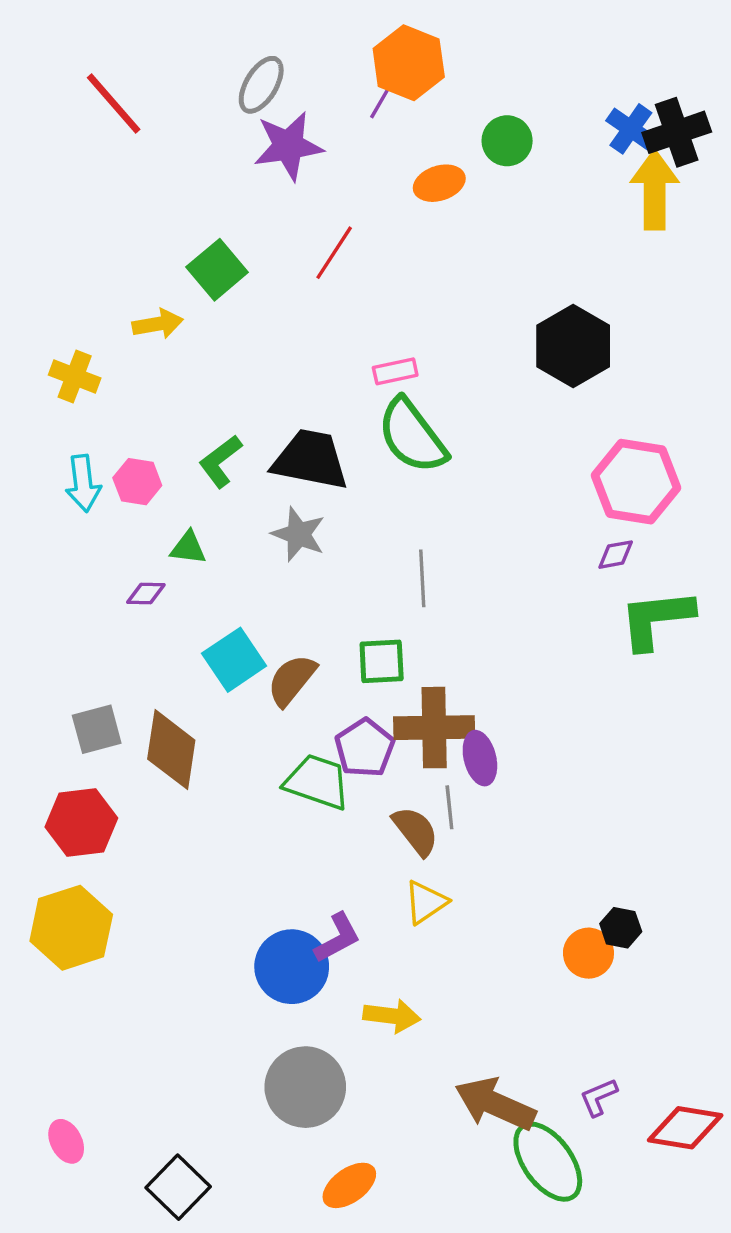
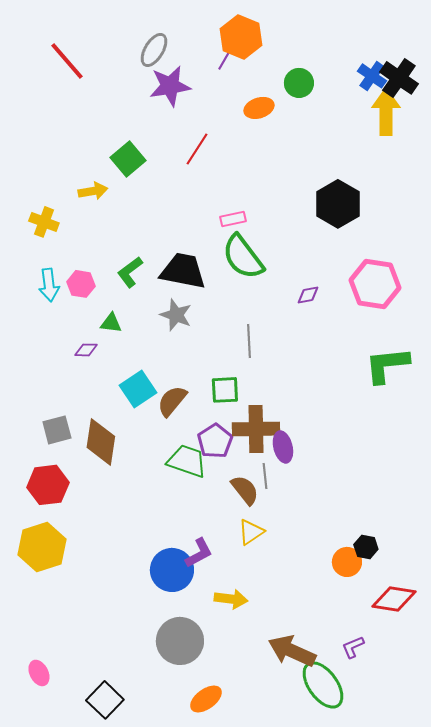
black cross: (677, 132) -> (399, 78), turned -36
purple diamond: (616, 555) -> (308, 295), moved
red diamond: (685, 1128) -> (394, 599), moved

